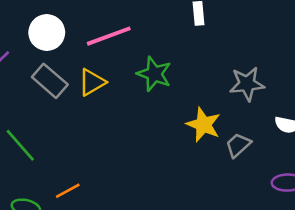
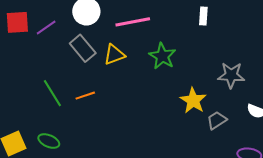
orange line: (68, 191) -> (85, 96), moved

